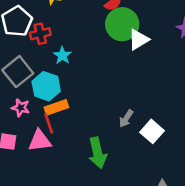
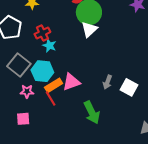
red cross: (40, 34) -> (42, 33), moved
white triangle: (138, 40) -> (89, 29), moved
pink triangle: (40, 141) -> (71, 82), moved

